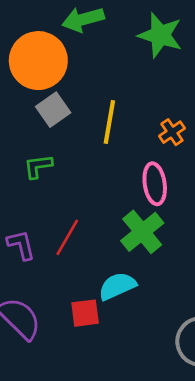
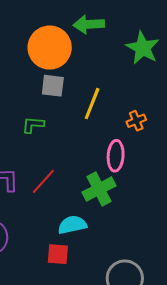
gray square: (53, 110) -> (53, 86), turned 30
red square: (85, 313) -> (58, 254), moved

